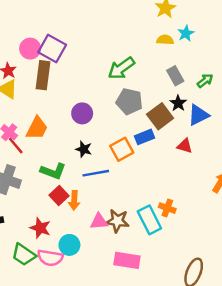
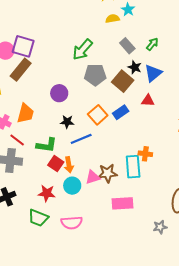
brown rectangle: (43, 75) -> (21, 70), turned 45
blue rectangle: (144, 137) -> (121, 112), moved
red line: (16, 146) -> (17, 140), moved
cyan rectangle: (149, 220) -> (133, 167), turned 35
cyan circle: (69, 245) -> (72, 186), moved
pink semicircle: (50, 258) -> (72, 223), moved

